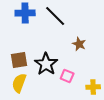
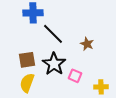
black line: (55, 16) -> (53, 34), moved

